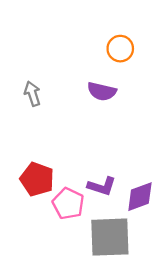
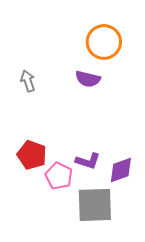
orange circle: (120, 49) -> (104, 42), size x1.5

